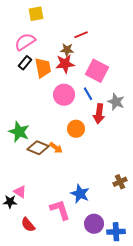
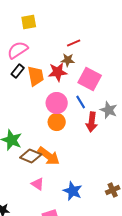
brown star: (67, 50) -> (68, 60), moved
orange circle: (76, 129) -> (57, 122), moved
orange arrow: (56, 148) -> (49, 156), size x1.6
pink triangle: (20, 192) -> (38, 184), moved
blue star: (80, 194) -> (73, 191), moved

